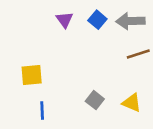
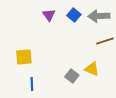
yellow triangle: (132, 103) -> (92, 69), moved

